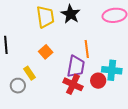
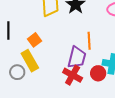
orange square: (46, 52) -> (34, 40), moved
yellow rectangle: (29, 73) -> (30, 61), size x1.5

